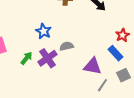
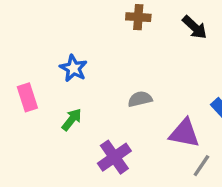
blue star: (43, 31) -> (73, 68), moved
purple cross: (47, 58) -> (114, 157), moved

